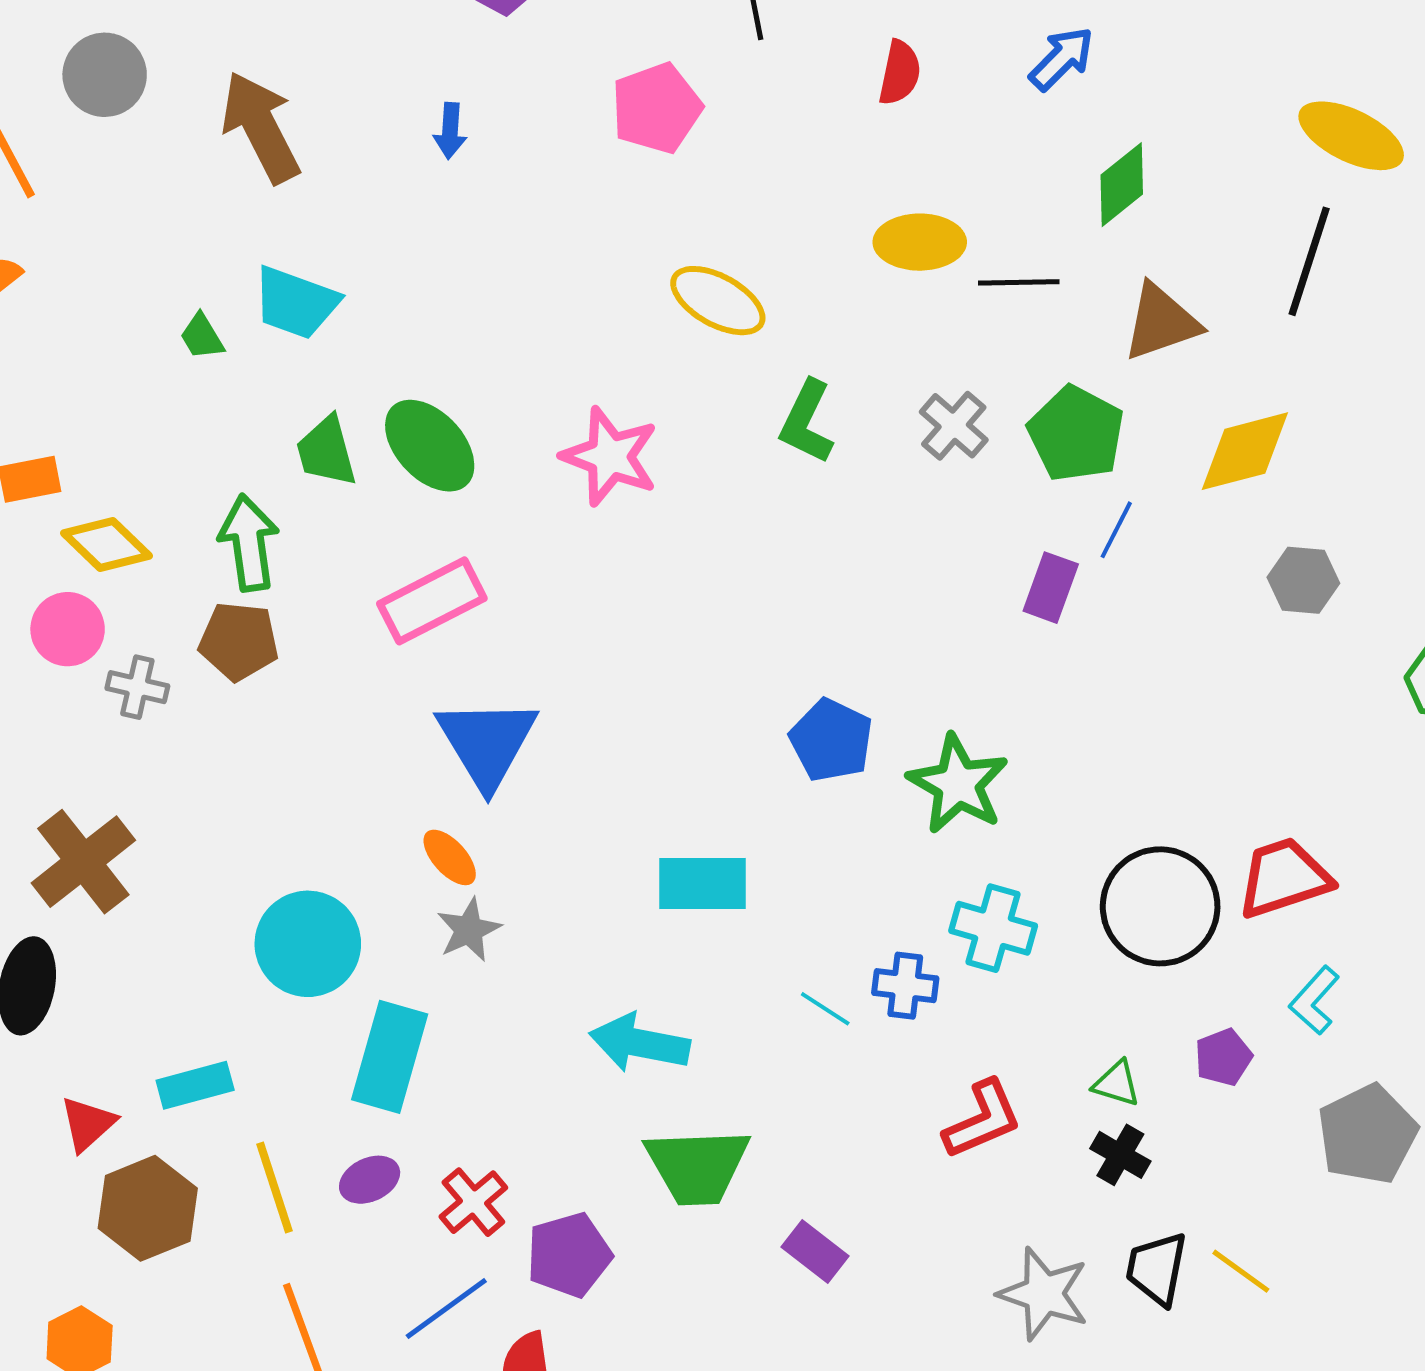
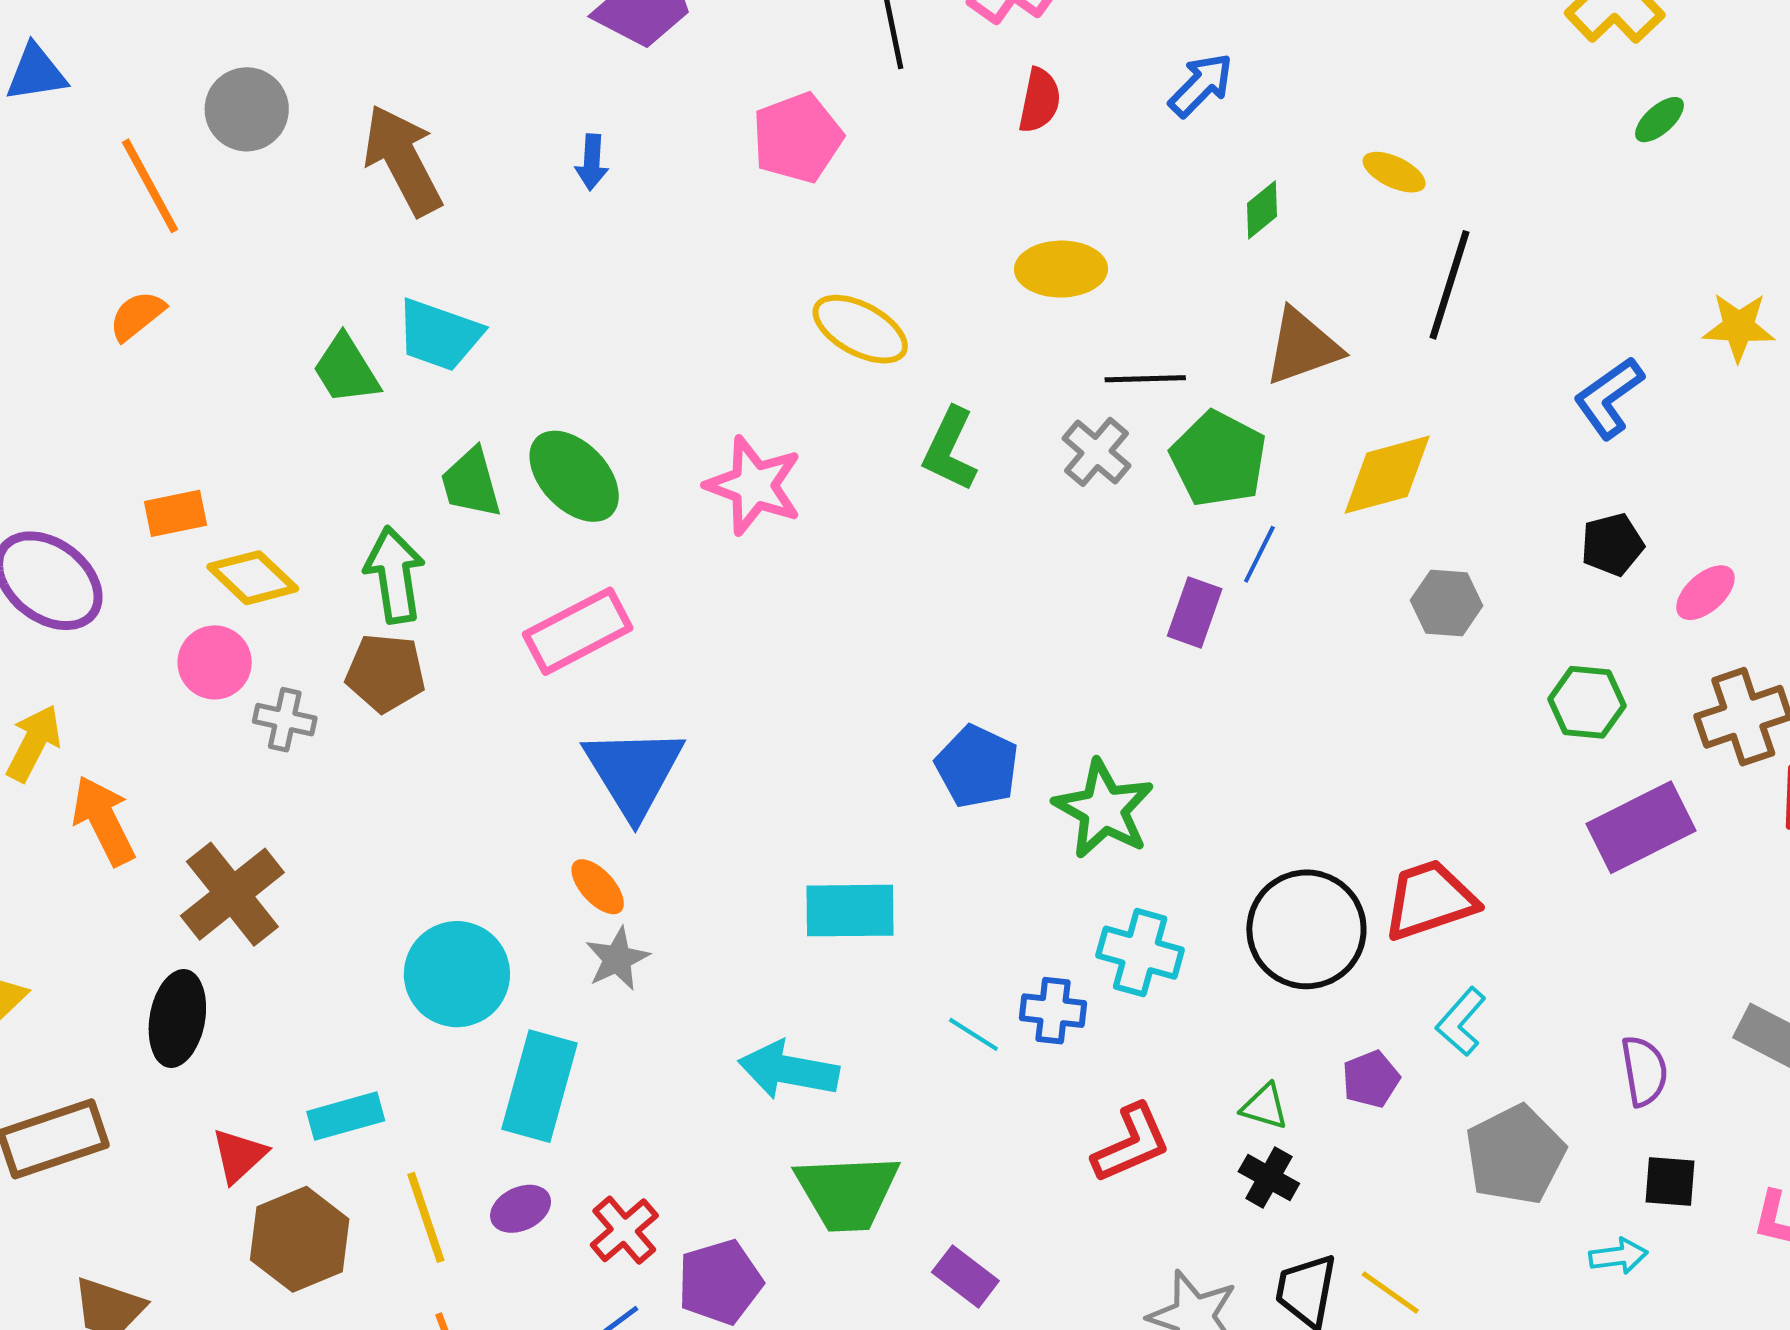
yellow ellipse: (1351, 136) -> (1394, 172), moved, size x0.6
green diamond: (1122, 185) -> (1262, 210), size x0.7
black line: (1019, 282) -> (1145, 379), moved
green trapezoid: (202, 337) -> (346, 369), size x1.5

